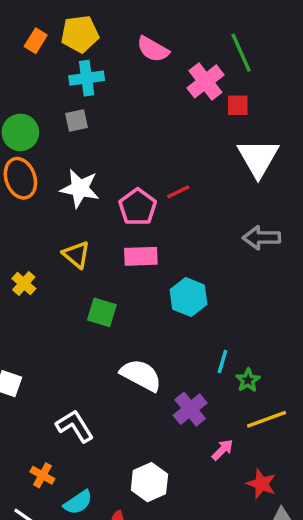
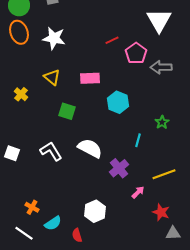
pink pentagon: (138, 207) -> (136, 53), moved
green star: (248, 380) -> (162, 122), moved
white L-shape: (75, 426) -> (51, 151), moved

